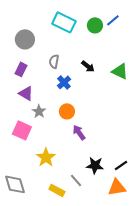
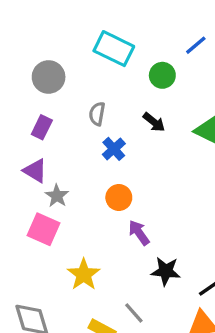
green circle: (95, 25) -> (162, 75), moved
purple triangle: (26, 93) -> (35, 171), moved
gray star: (39, 111) -> (57, 196), moved
black star: (95, 165) -> (166, 271), moved

